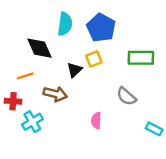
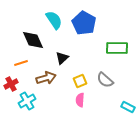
cyan semicircle: (65, 24) -> (54, 20), turned -42
yellow square: (94, 59) -> (80, 81), moved
brown arrow: (55, 94) -> (46, 78), turned -30
red cross: (13, 101) -> (11, 84), turned -32

